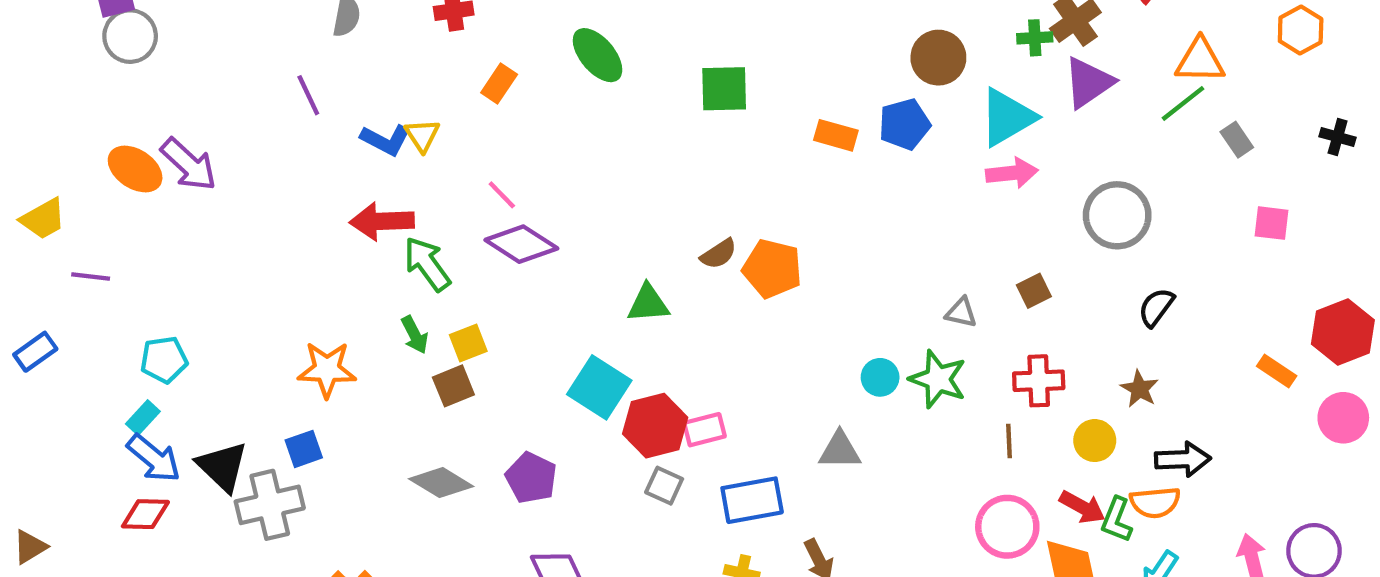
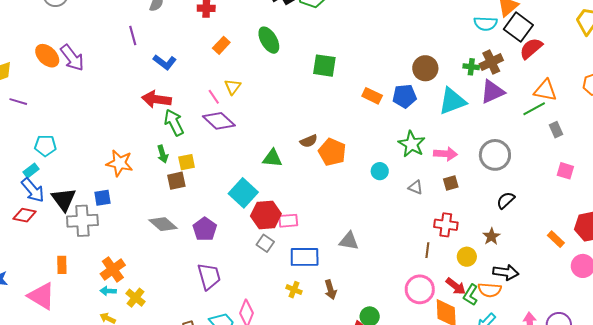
yellow triangle: (422, 135) -> (233, 87), moved
pink arrow: (1012, 173) -> (445, 154), moved
cyan circle: (880, 377) -> (380, 171), moved
green star: (938, 379) -> (412, 144), moved

